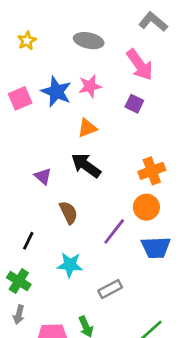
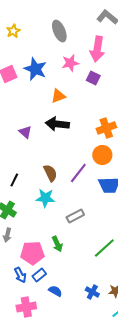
gray ellipse: (89, 41) -> (59, 31), turned 55
pink arrow: (140, 65) -> (97, 49), turned 45
pink star: (90, 86) -> (70, 63), moved
black arrow: (86, 166) -> (57, 124), turned -30
brown semicircle: (68, 213) -> (50, 173), moved

